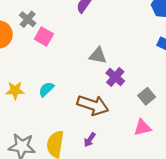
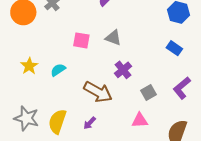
pink square: (44, 36) -> (81, 40), moved, turned -30
gray triangle: (98, 56) -> (113, 38), moved
yellow star: (15, 90) -> (29, 66), turned 30

